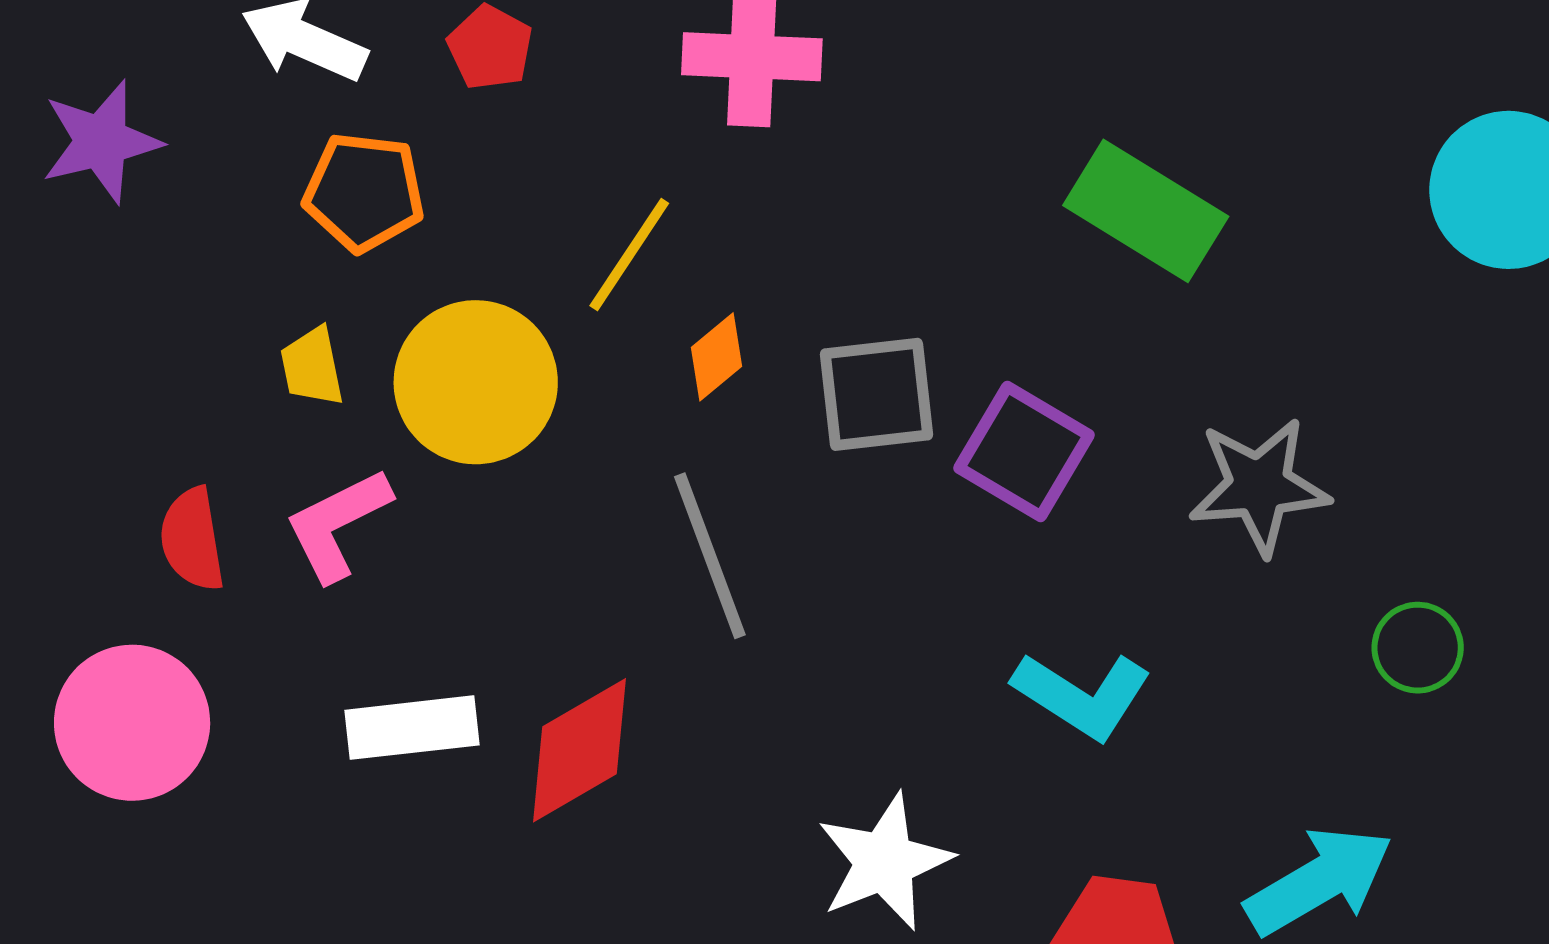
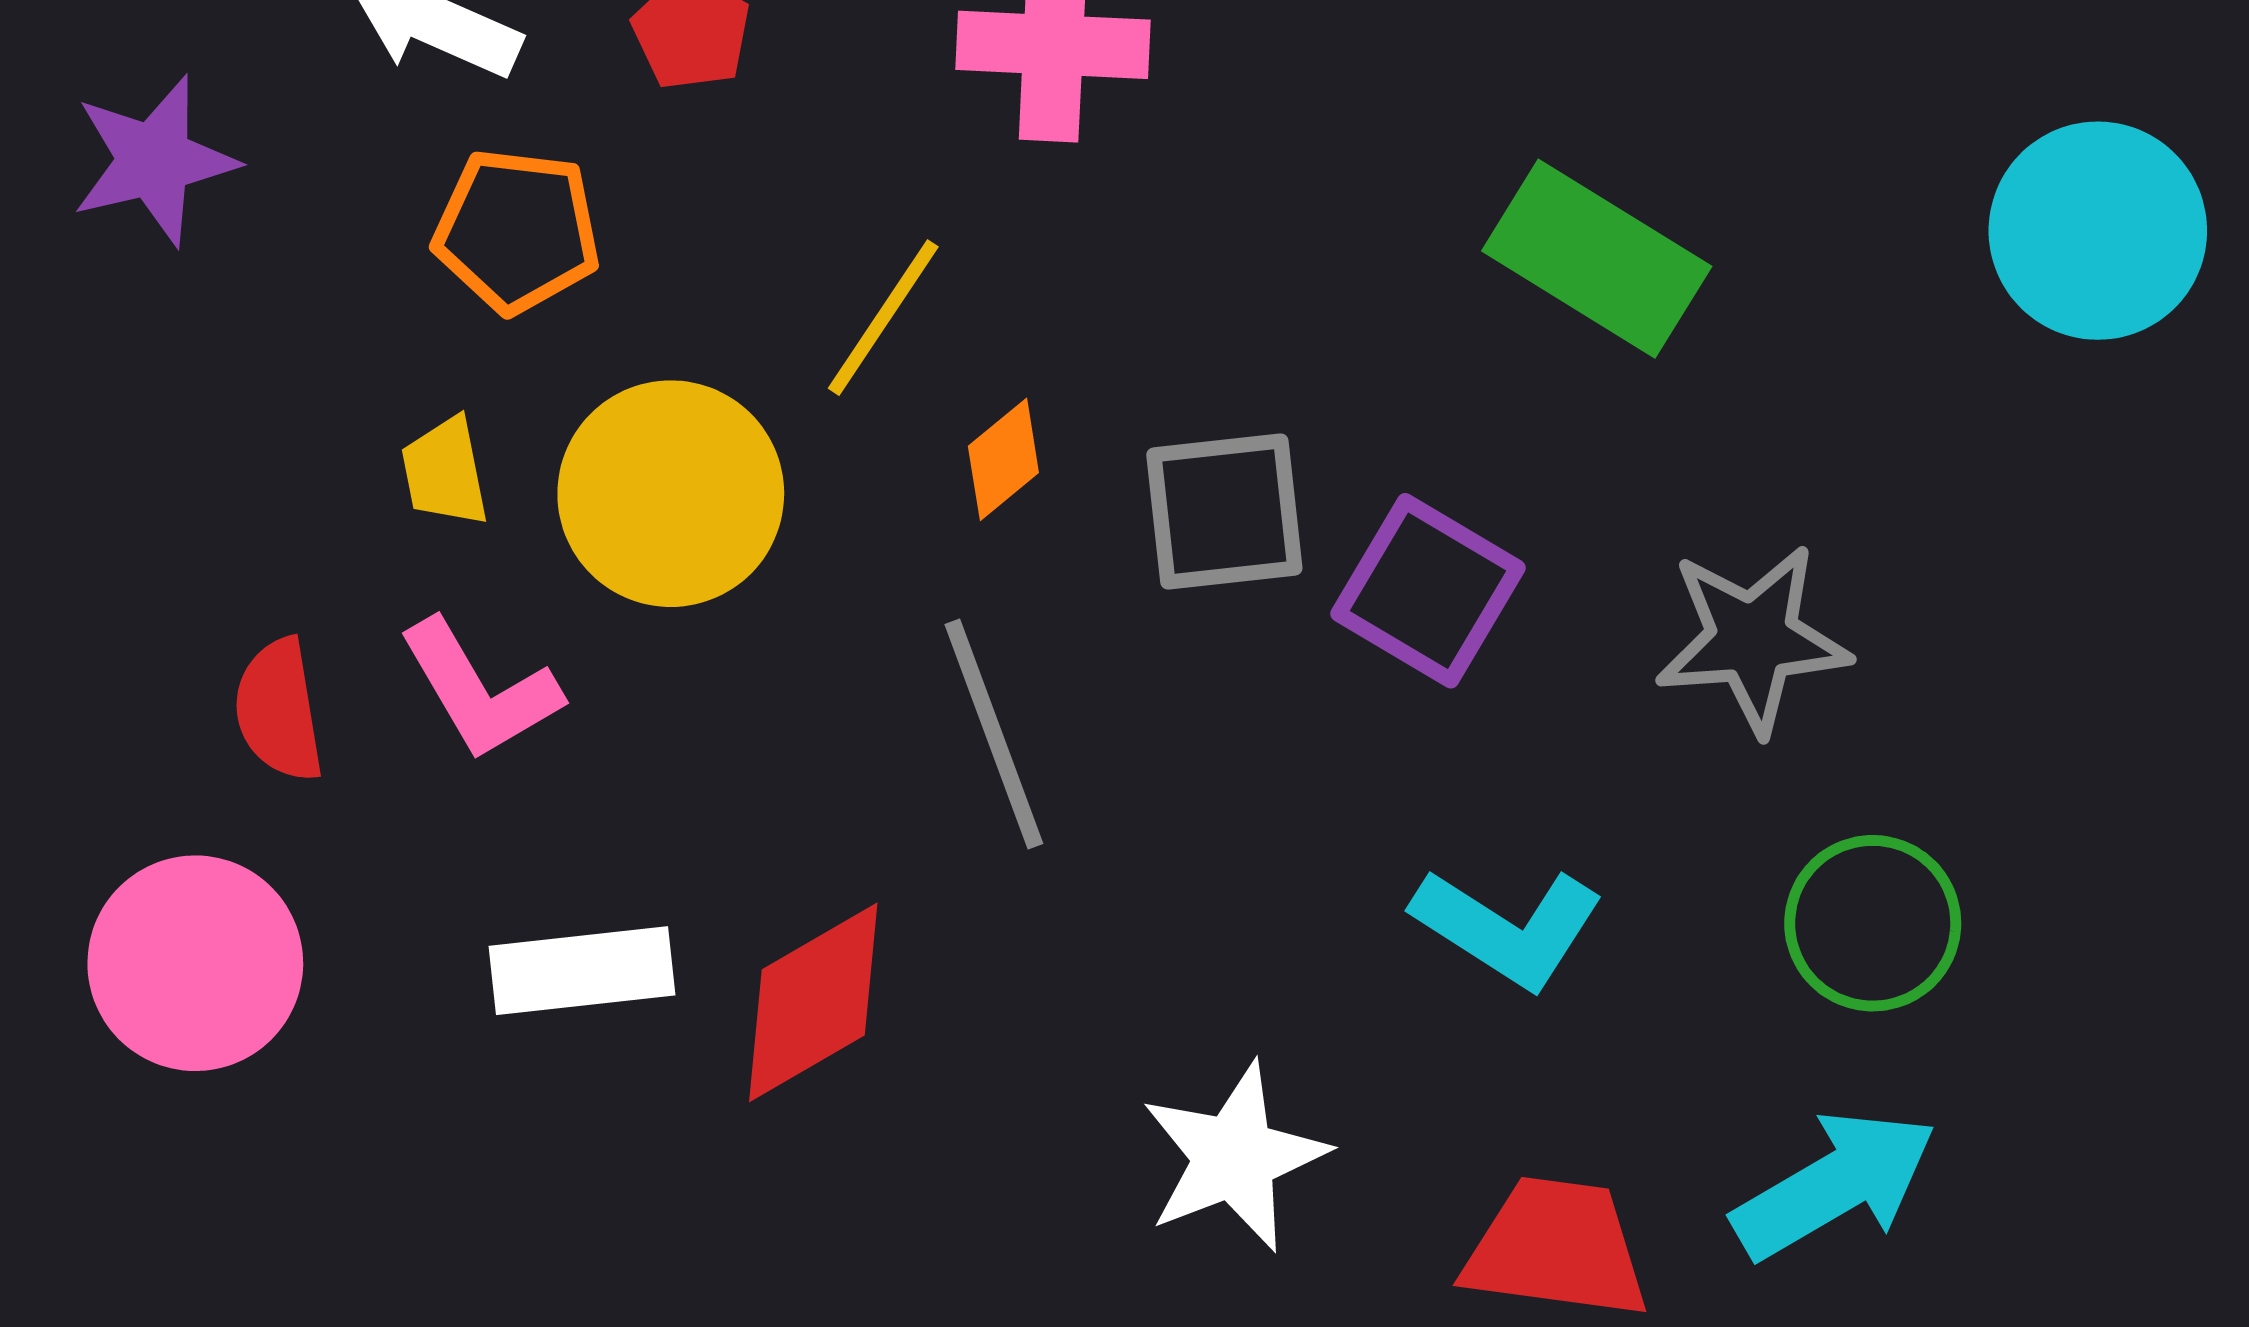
pink L-shape: (338, 524) -> (480, 690), turned -94
green circle: (1418, 648) -> (1873, 923), moved, size x1.4

